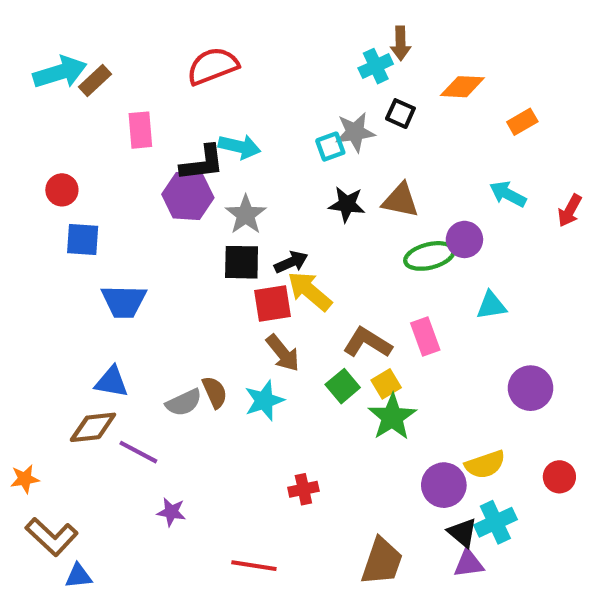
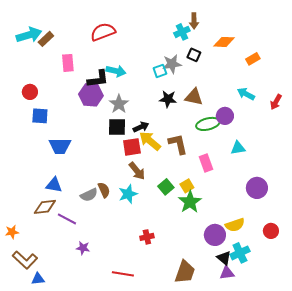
brown L-shape: (367, 343) -> (178, 144), moved, turned 45

